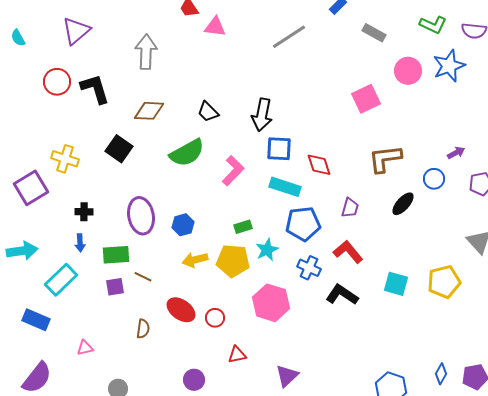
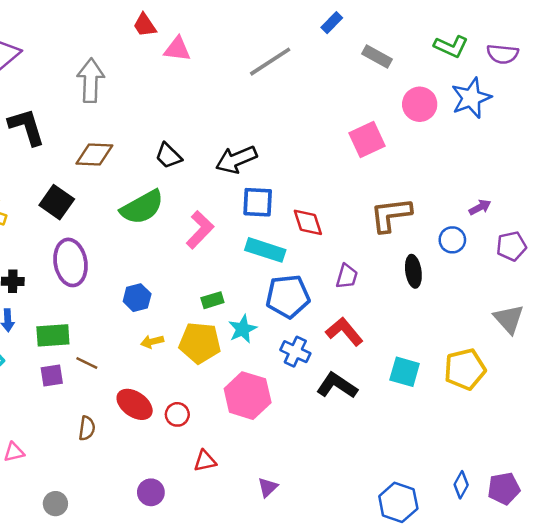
black arrow: (262, 115) -> (236, 159), turned 56
black ellipse: (403, 204) -> (413, 271), turned -50
purple ellipse: (141, 216) -> (71, 262), moved
yellow arrow: (195, 260) -> (152, 342), size x0.7
purple triangle: (287, 376) -> (268, 487), size x0.7

